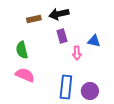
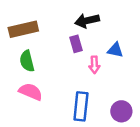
black arrow: (59, 14) -> (87, 21), moved
brown rectangle: (34, 19) -> (23, 29), moved, size x1.6
purple circle: (90, 91) -> (121, 111), moved

